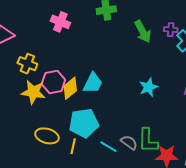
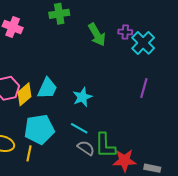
cyan star: (148, 87) -> (82, 97), moved
cyan line: (108, 147) -> (79, 128), moved

